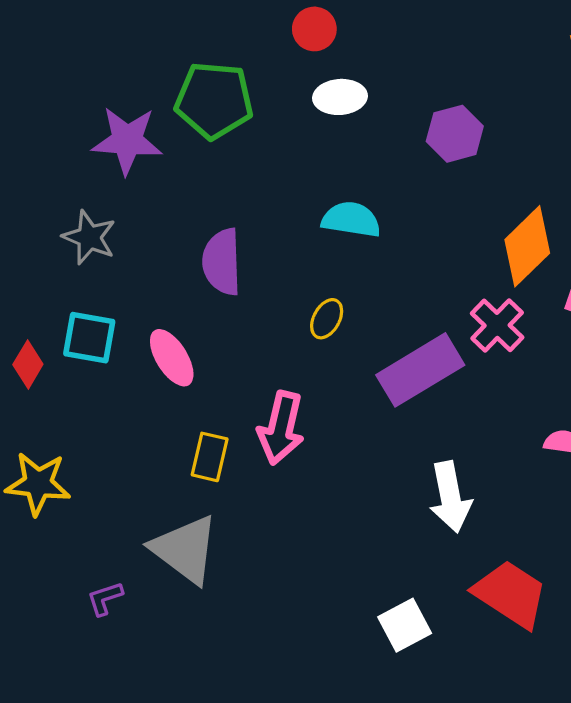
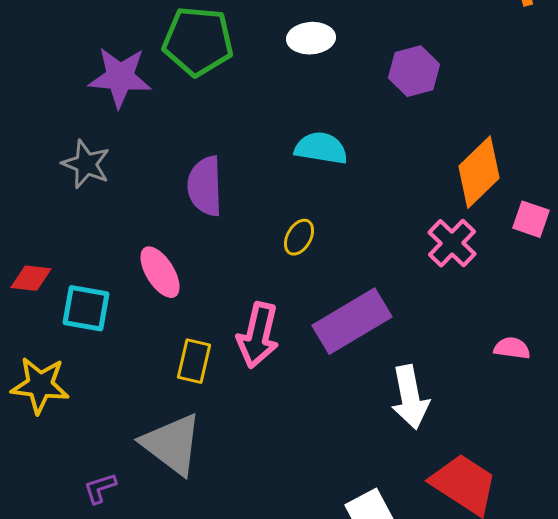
cyan square: (89, 338) -> (86, 308), moved
red diamond: (28, 364) -> (31, 278), turned 66
purple rectangle: (420, 370) -> (352, 321), moved

